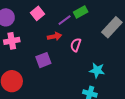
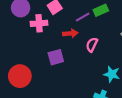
pink cross: (12, 41) -> (39, 23), moved

